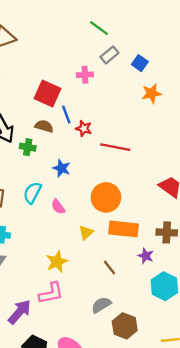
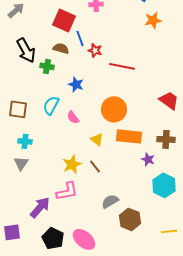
yellow triangle: (86, 232) -> (97, 139), turned -40
brown line: (109, 267) -> (95, 166), moved

